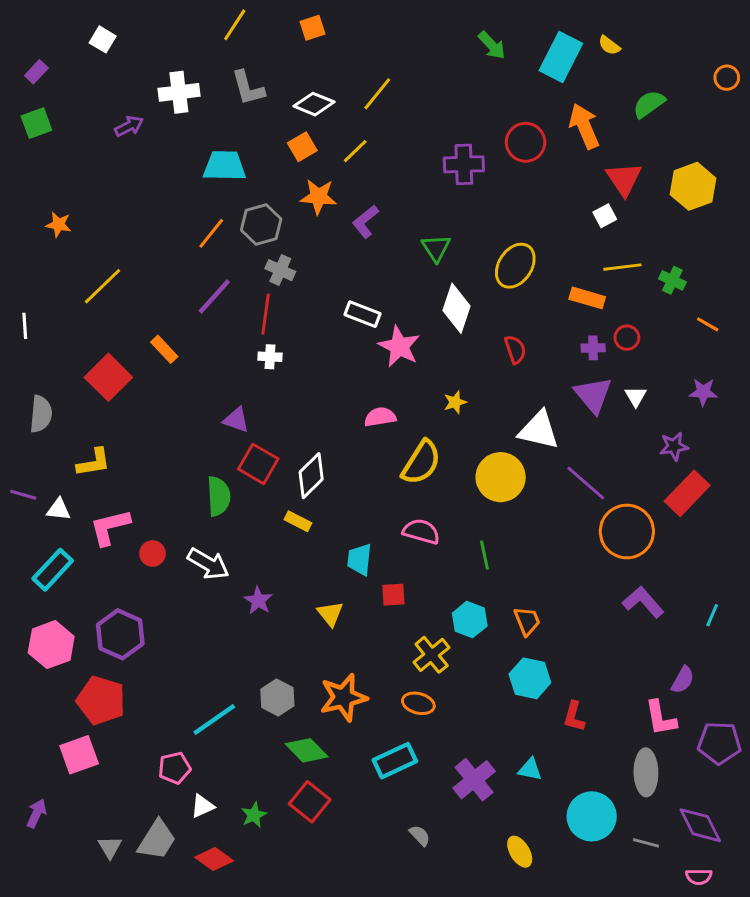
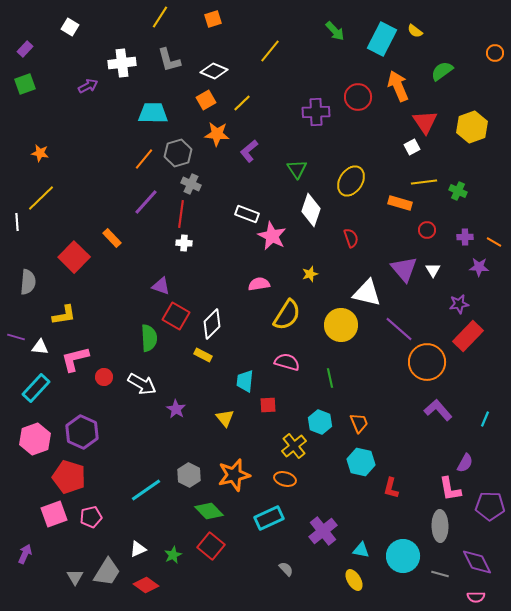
yellow line: (377, 94) -> (270, 51), moved
yellow line: (103, 286) -> (41, 198), moved
orange line: (708, 324) -> (494, 242), moved
purple cross: (593, 348) -> (465, 237), moved
pink pentagon: (175, 768) -> (91, 517), moved
cyan triangle: (530, 769) -> (361, 550), moved

